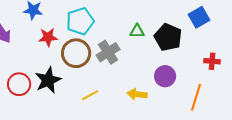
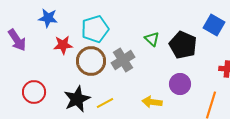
blue square: (199, 17) -> (214, 25), turned -30
green triangle: (137, 31) -> (152, 39), turned 42
black star: (48, 80) -> (77, 99), moved

